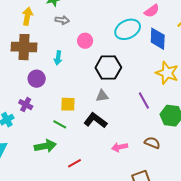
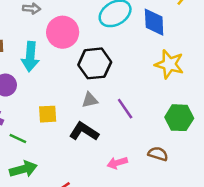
pink circle: (85, 41) -> (63, 32), size x1.6
cyan arrow: (58, 58) -> (30, 57), size x1.6
purple line: (144, 101) -> (125, 109), moved
green line: (60, 124) -> (18, 139), moved

